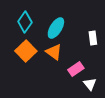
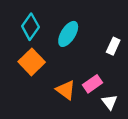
white rectangle: (93, 38) -> (113, 46), turned 32
orange triangle: (54, 52) -> (66, 90), moved

